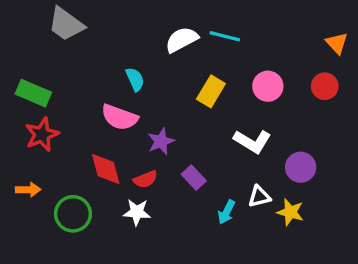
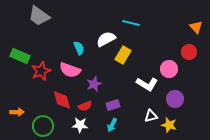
white semicircle: (182, 40) -> (106, 39), moved
pink circle: (268, 86) -> (169, 69), moved
red star: (42, 134) -> (41, 71), moved
purple rectangle: (194, 178) -> (113, 105), turned -64
cyan arrow: (226, 212) -> (112, 125), moved

